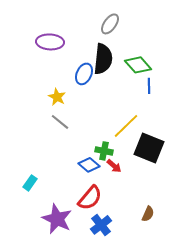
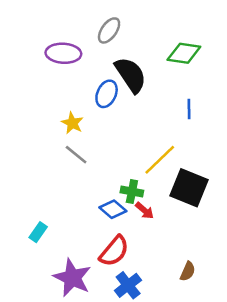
gray ellipse: (110, 24) -> (109, 30), moved
black semicircle: (103, 59) -> (131, 75), turned -40
green diamond: (138, 65) -> (184, 53), moved, turned -40

